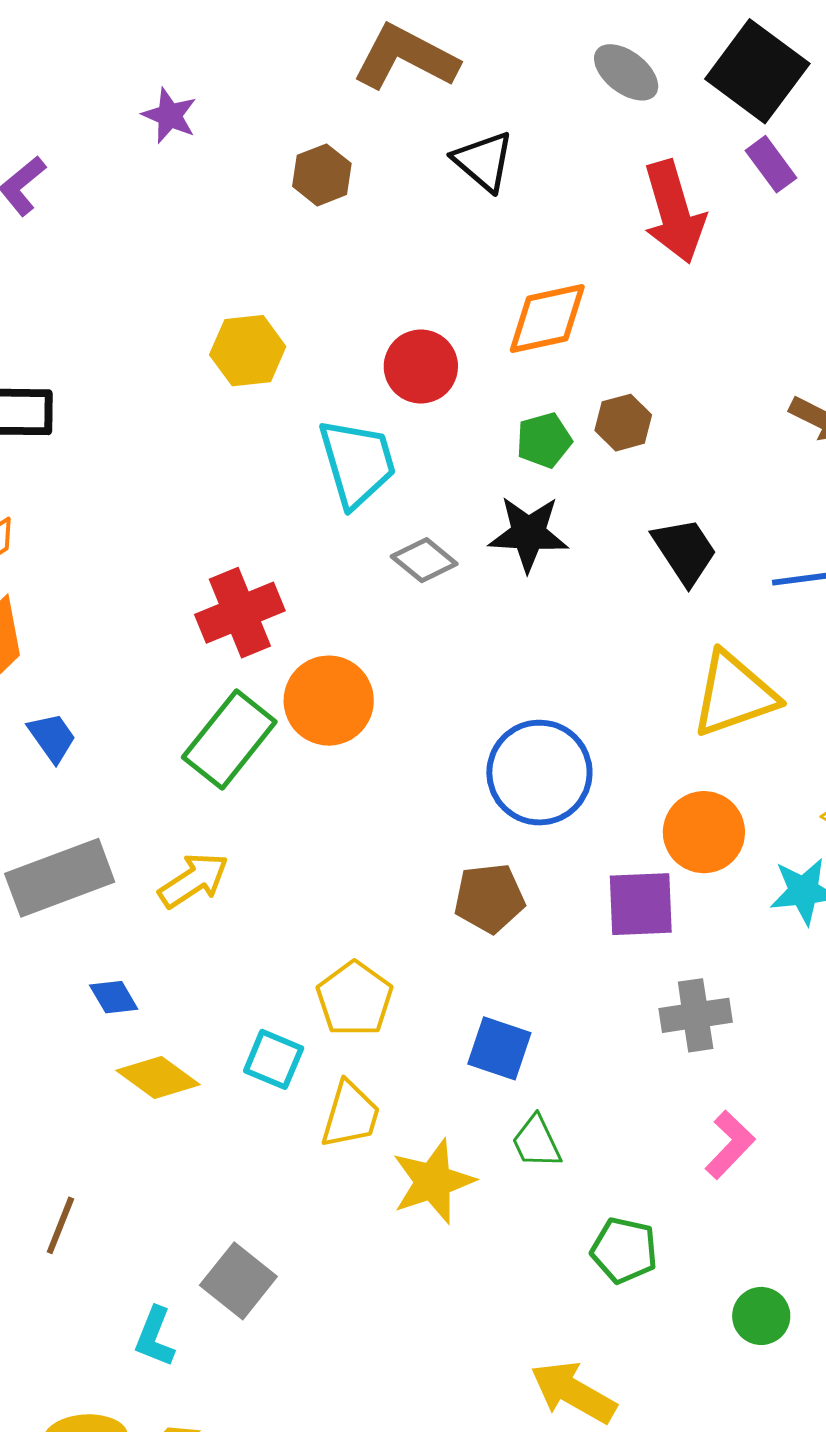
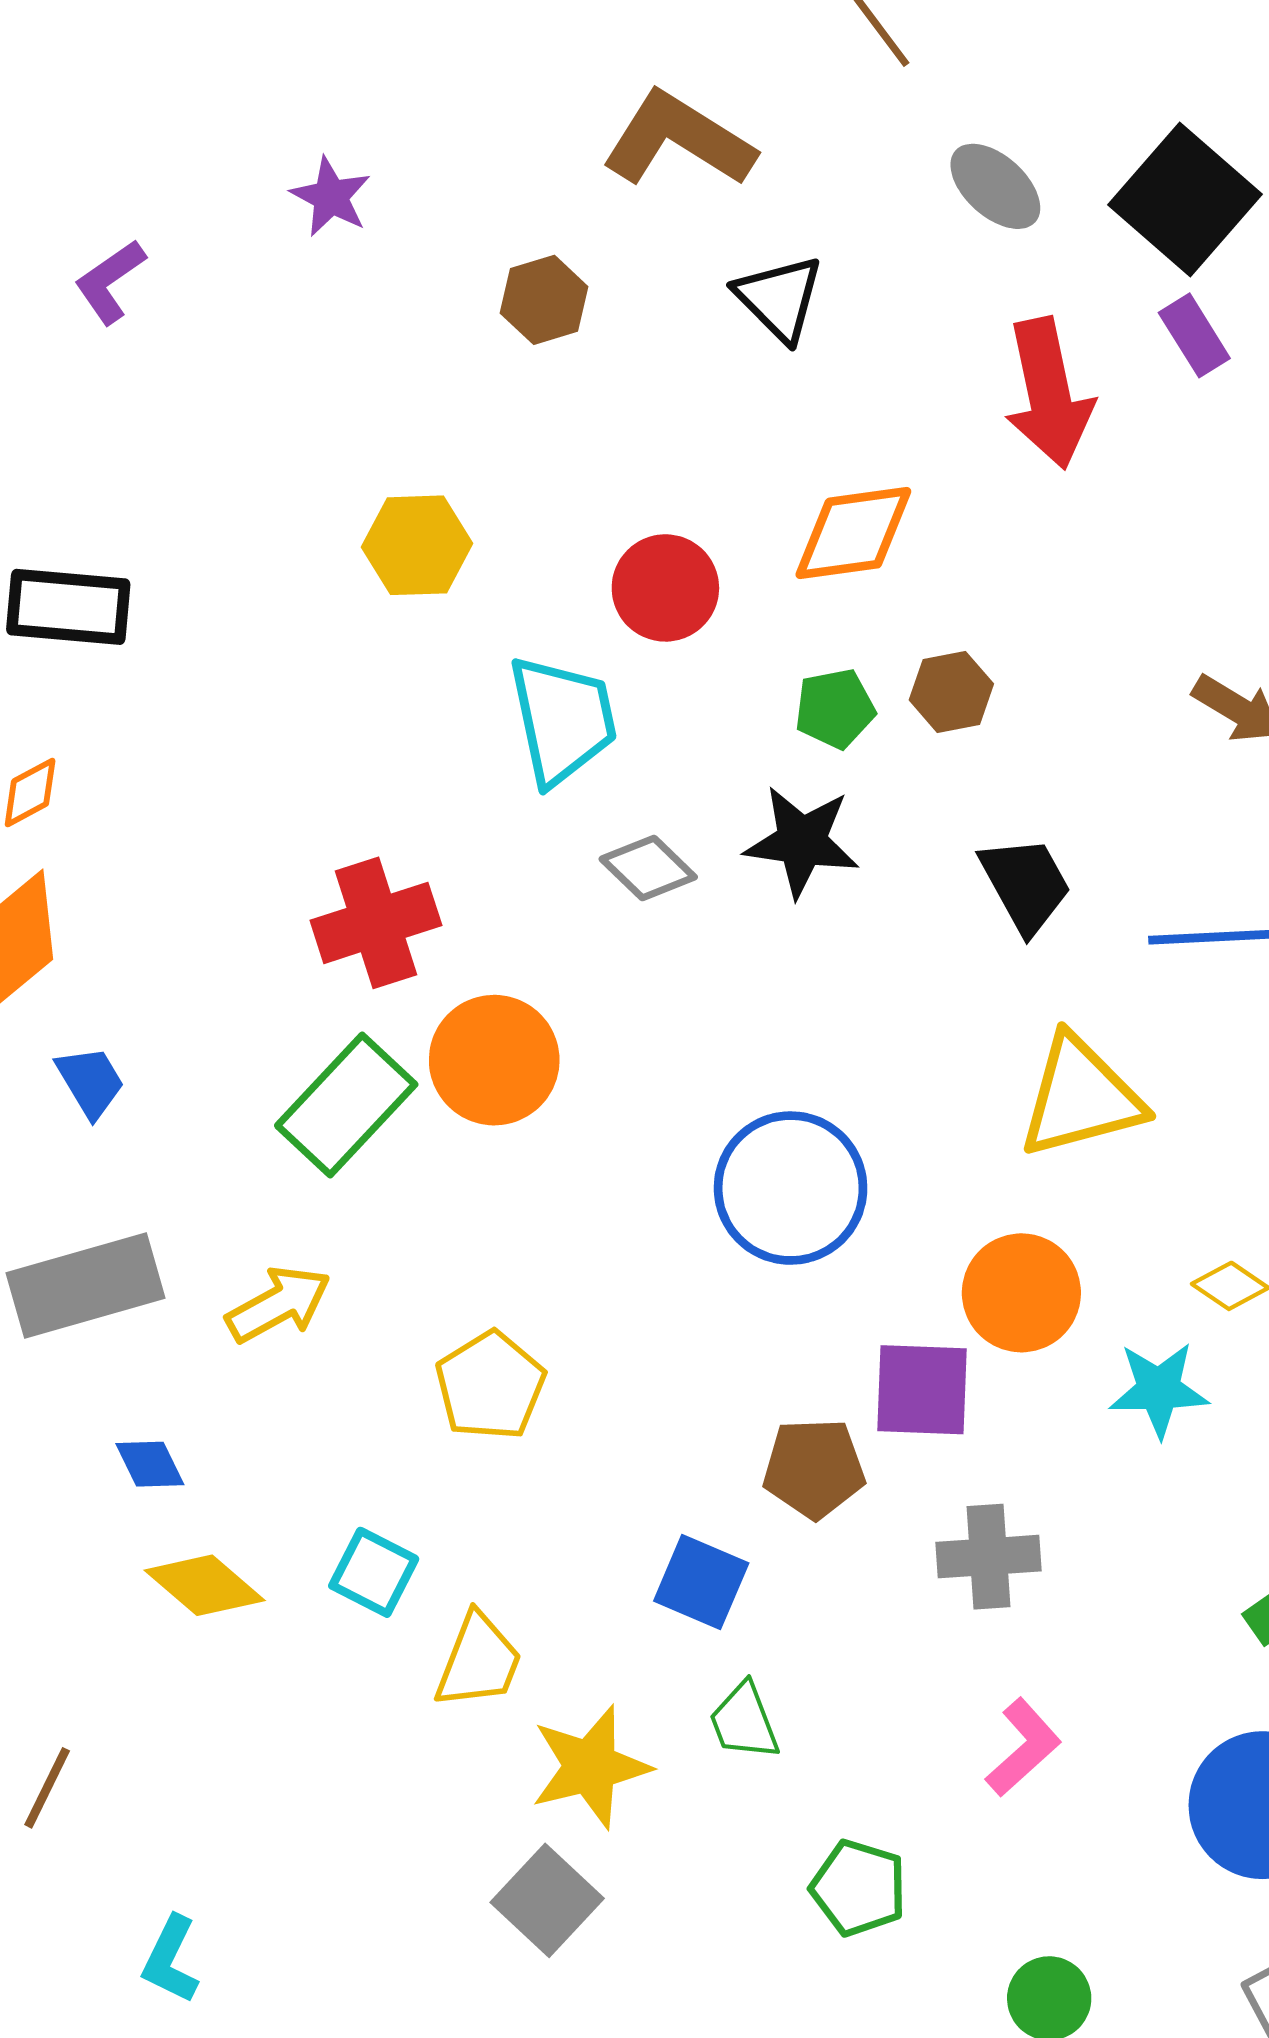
brown pentagon: (489, 898) -> (814, 1468), moved
yellow pentagon: (355, 999) -> (490, 1386), moved
gray square: (238, 1281) -> (547, 1900), moved

